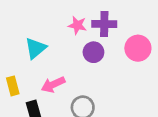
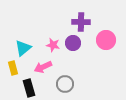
pink star: (77, 25) -> (53, 45), moved
cyan triangle: (36, 48) -> (23, 48), moved

